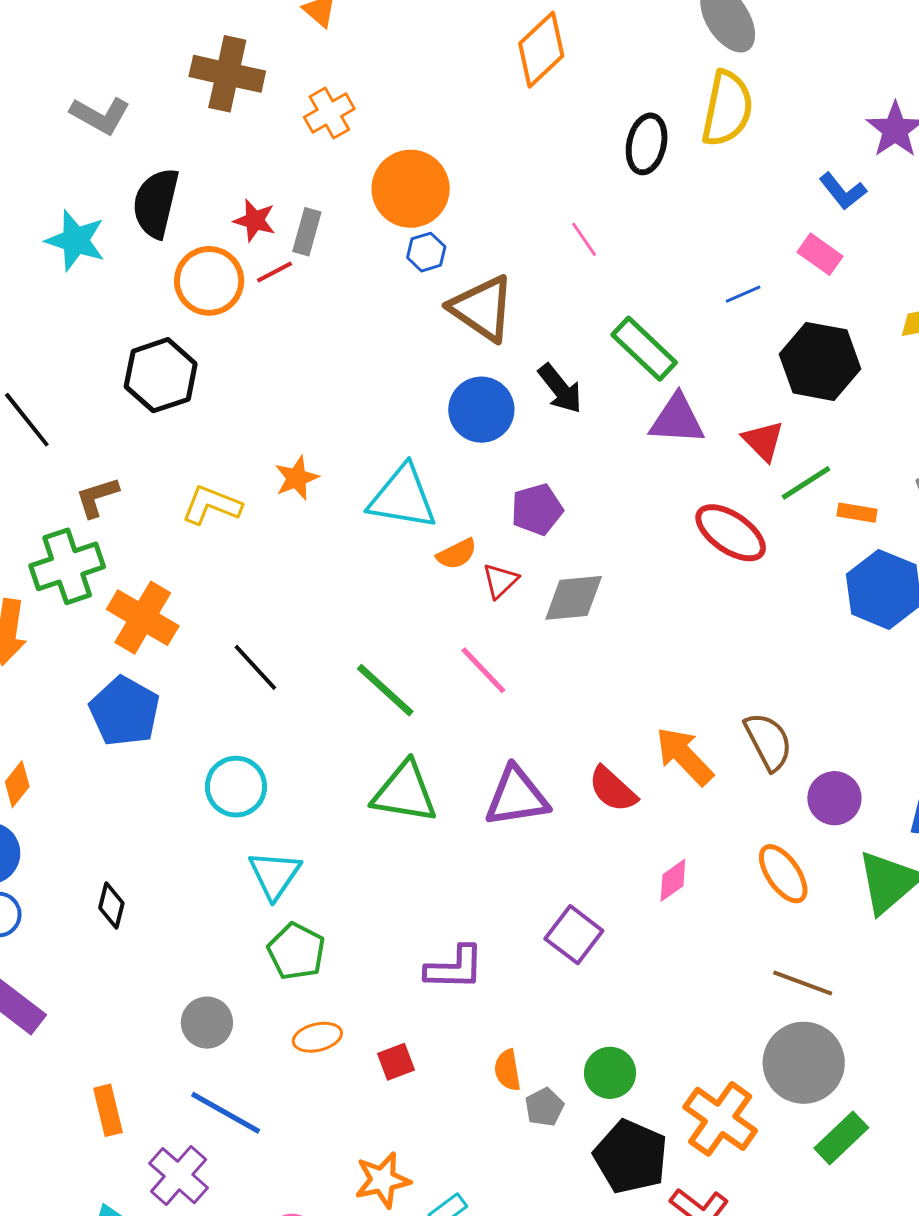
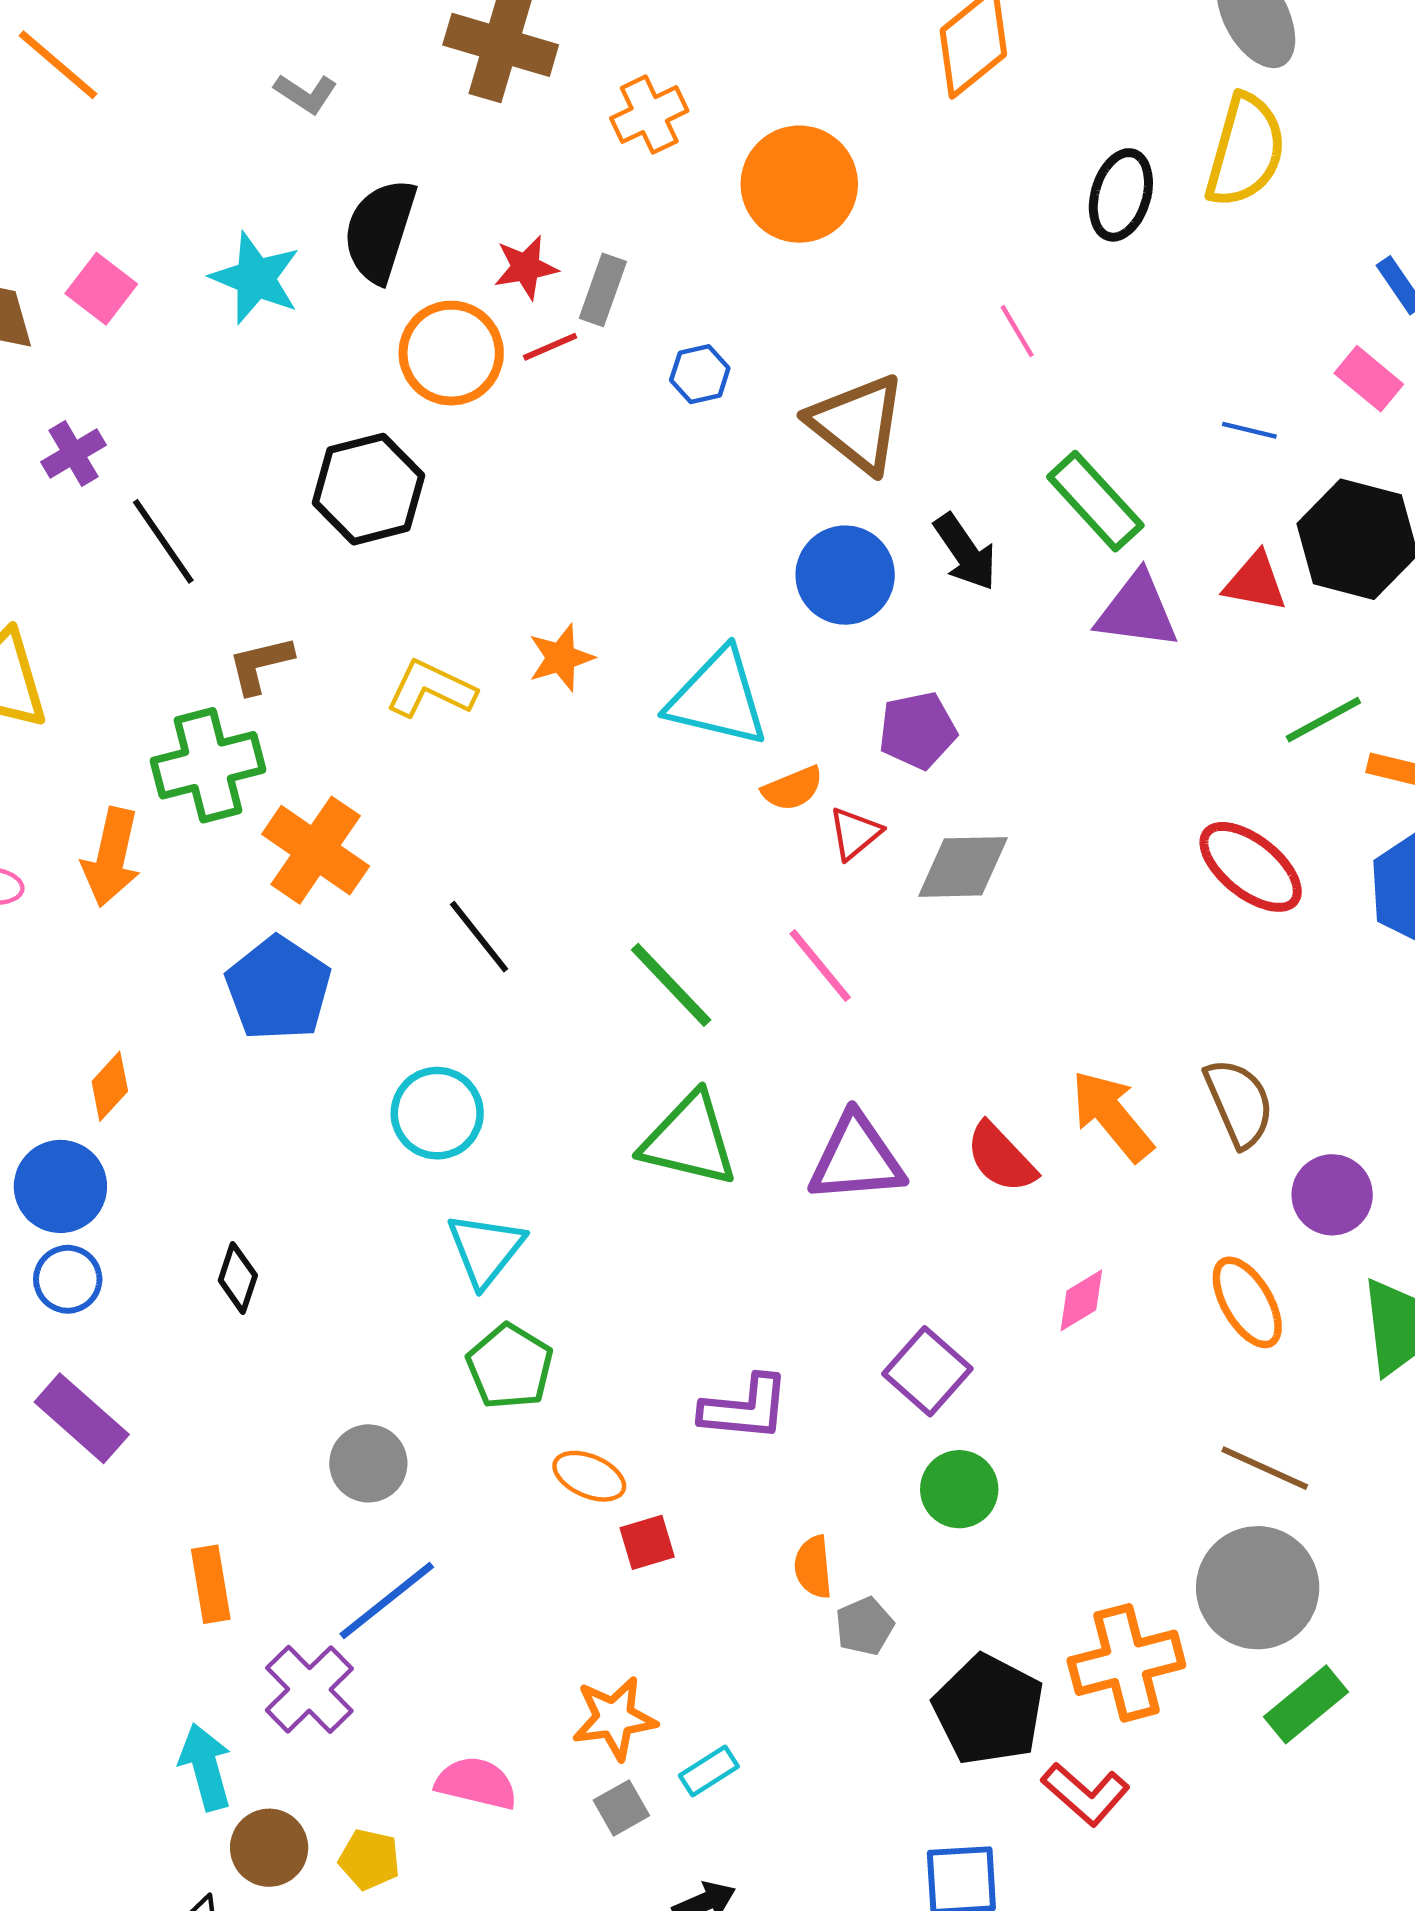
gray L-shape: (100, 115) -> (306, 93), size x0.7
orange circle: (411, 189) -> (799, 184), moved
red star: (255, 220) -> (526, 267), turned -30
blue hexagon: (426, 252) -> (700, 374), moved
blue line: (743, 294) -> (1249, 430), turned 33
red triangle: (763, 441) -> (1255, 582), moved, turned -39
red ellipse: (731, 533) -> (1251, 867), moved
orange ellipse: (317, 1037) -> (589, 1476), moved, turned 33
green circle: (610, 1073) -> (959, 1489), moved
blue line: (226, 1113) -> (387, 1601), turned -72
orange cross: (720, 1119) -> (1126, 1663), turned 36

